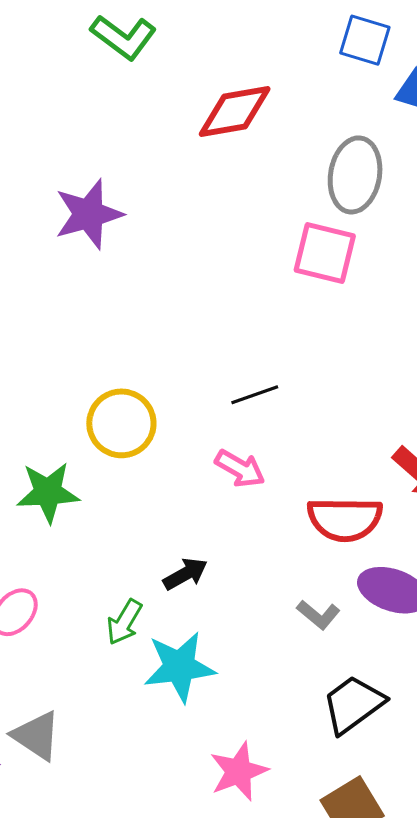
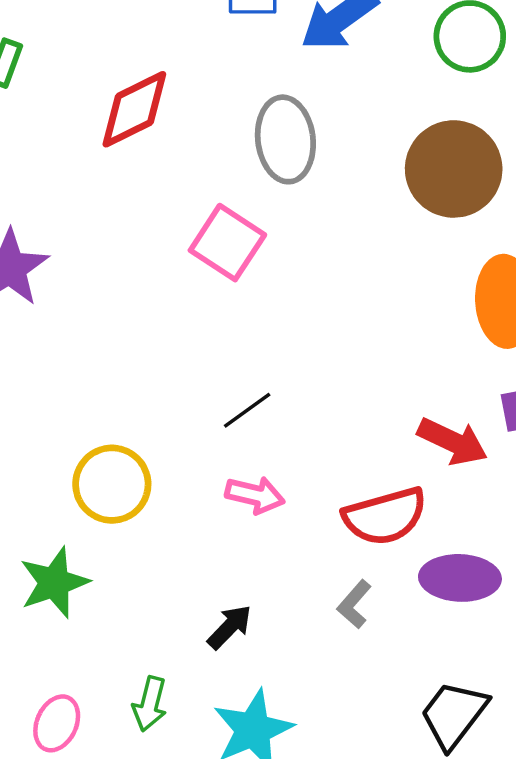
pink square: (325, 253) -> (227, 243), moved, turned 36
gray L-shape: (318, 615) -> (354, 604), moved, turned 108
green arrow: (124, 622) -> (150, 704), moved

